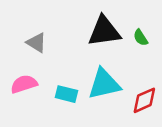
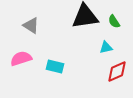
cyan triangle: (104, 84) -> (106, 47), moved, size x0.5

